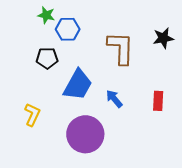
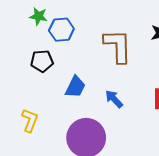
blue trapezoid: (78, 85) -> (75, 87), size x0.7

